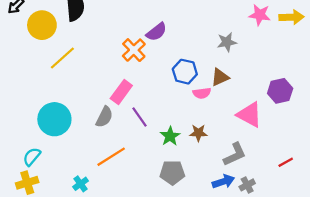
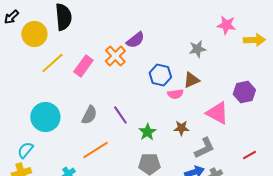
yellow arrow: (291, 17) -> (254, 40), moved
pink rectangle: (121, 92) -> (83, 66), moved
brown star: (198, 133) -> (181, 128), moved

